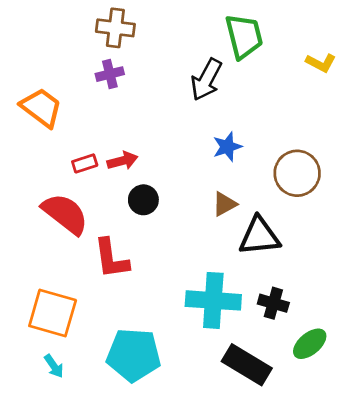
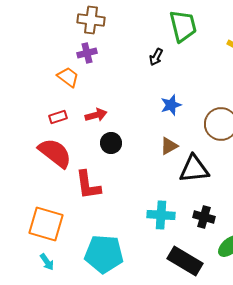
black arrow: (206, 80) -> (156, 57), size x0.6
orange trapezoid: (41, 108) -> (68, 77), moved, size x0.7
red rectangle: (85, 163) -> (58, 117), moved
cyan cross: (213, 300) -> (161, 215), size x0.7

